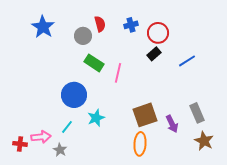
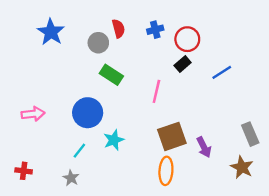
pink line: (118, 73) -> (156, 91), moved
gray rectangle: (197, 113) -> (250, 134), moved
pink arrow: (41, 137) -> (33, 114), moved

